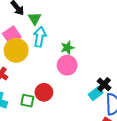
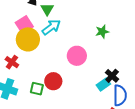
cyan arrow: (40, 37) -> (51, 27), turned 42
green star: (67, 48) -> (102, 32), moved

